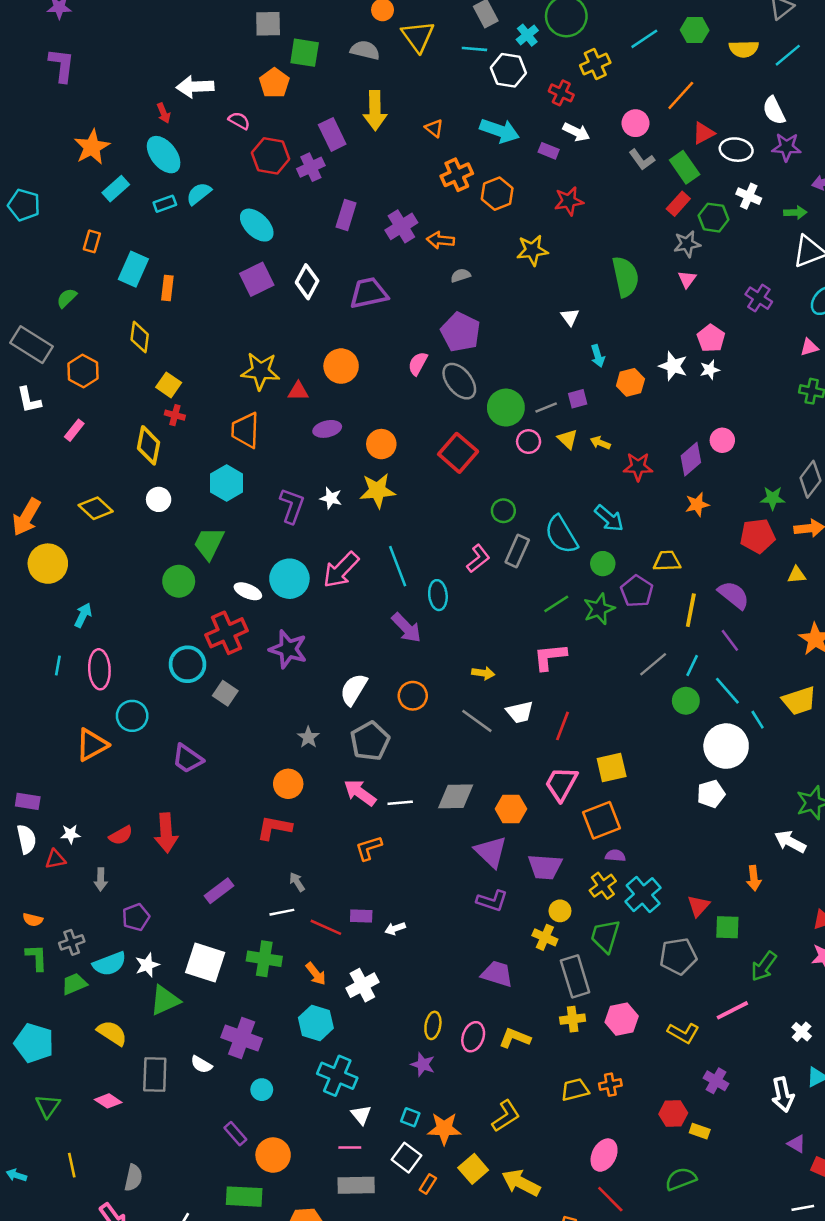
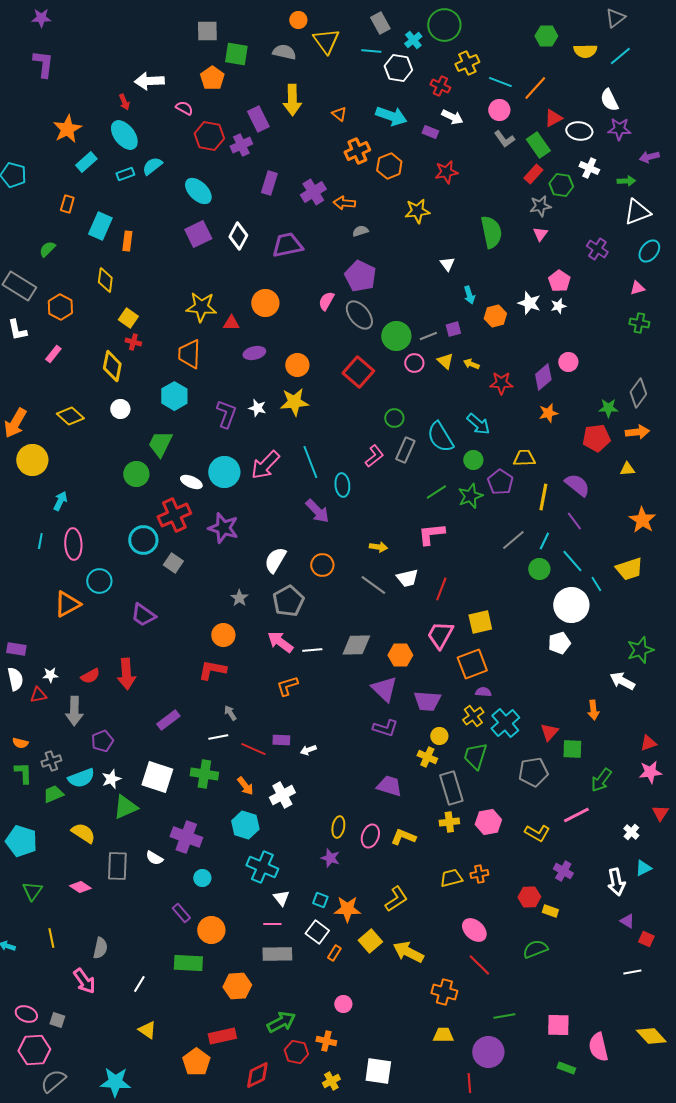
cyan line: (644, 39) -> (500, 82), moved, turned 55
gray arrow: (101, 879) -> (74, 711), size x1.6
pink ellipse: (604, 1155) -> (474, 930), turned -75

